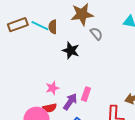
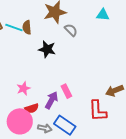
pink star: (52, 88) -> (23, 88), moved
pink rectangle: (86, 94) -> (66, 91), turned -40

